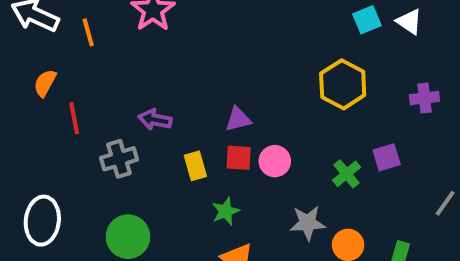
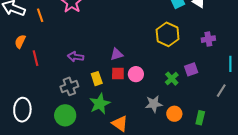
gray cross: (119, 159) -> (69, 86), moved
green star: (226, 211) -> (100, 104), moved, size x1.5

